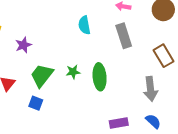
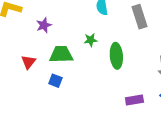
green star: (73, 72) -> (91, 40), moved
green trapezoid: (42, 76) -> (61, 54), turned 50

